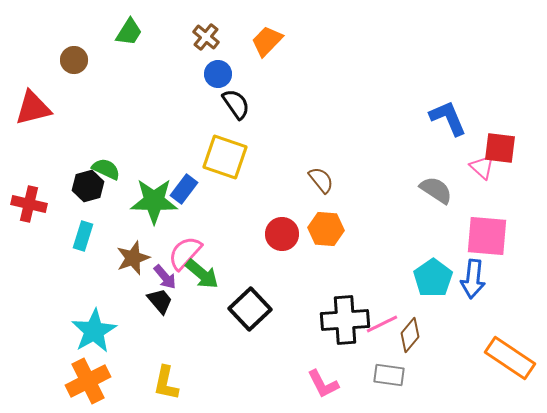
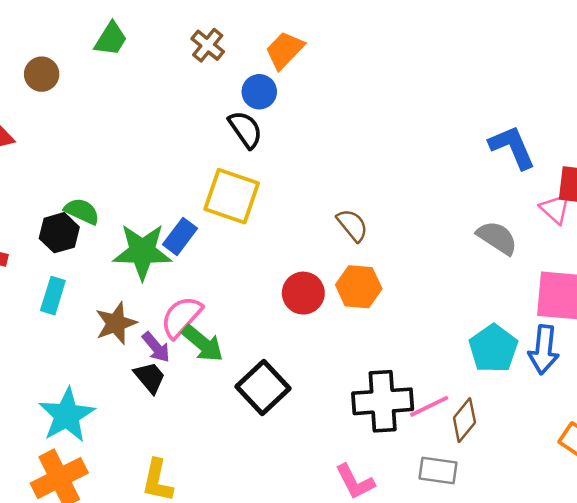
blue circle: (218, 74) -> (259, 92), moved

